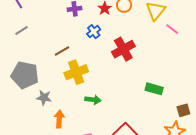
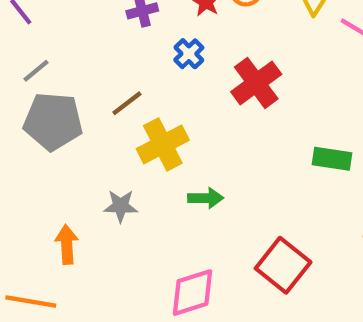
gray pentagon: (25, 75) -> (53, 121), moved
gray star: (44, 98) -> (121, 206), moved
orange arrow: (59, 119) -> (67, 244), moved

